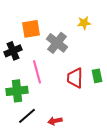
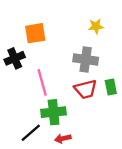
gray cross: (57, 43) -> (86, 59), moved, turned -30
red trapezoid: (75, 78) -> (86, 89), turned -105
green cross: (17, 91) -> (54, 112), moved

